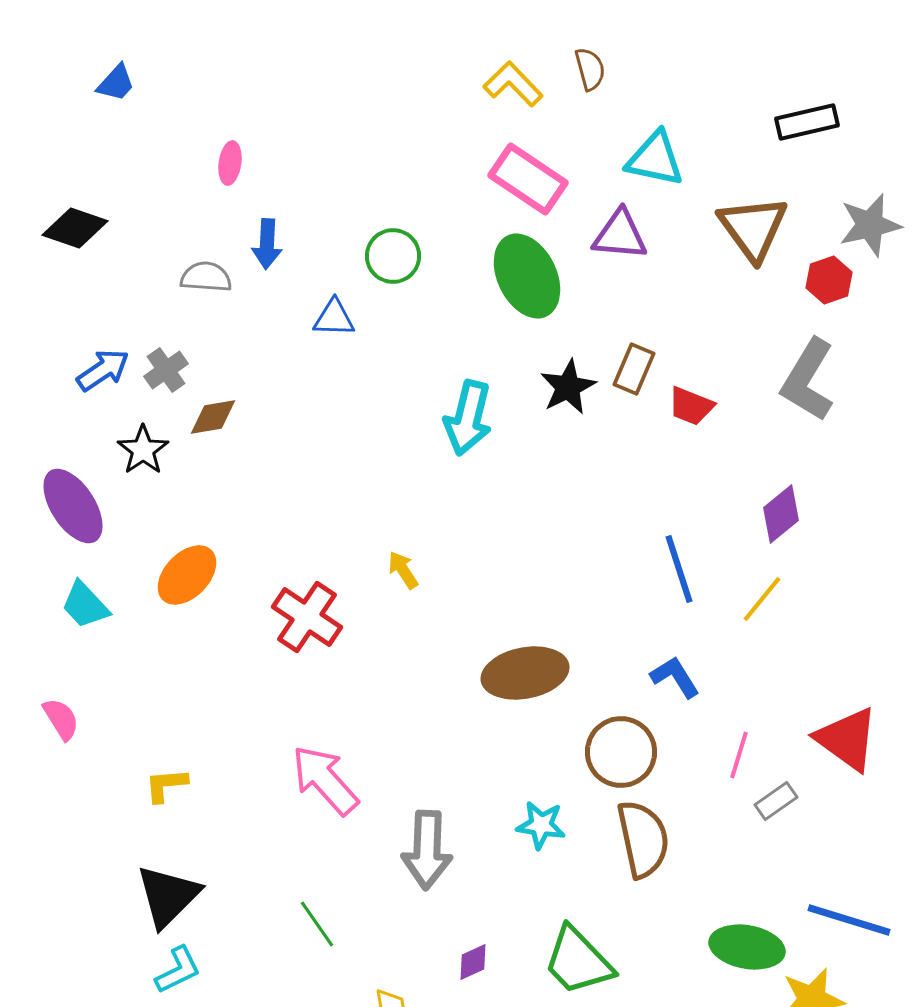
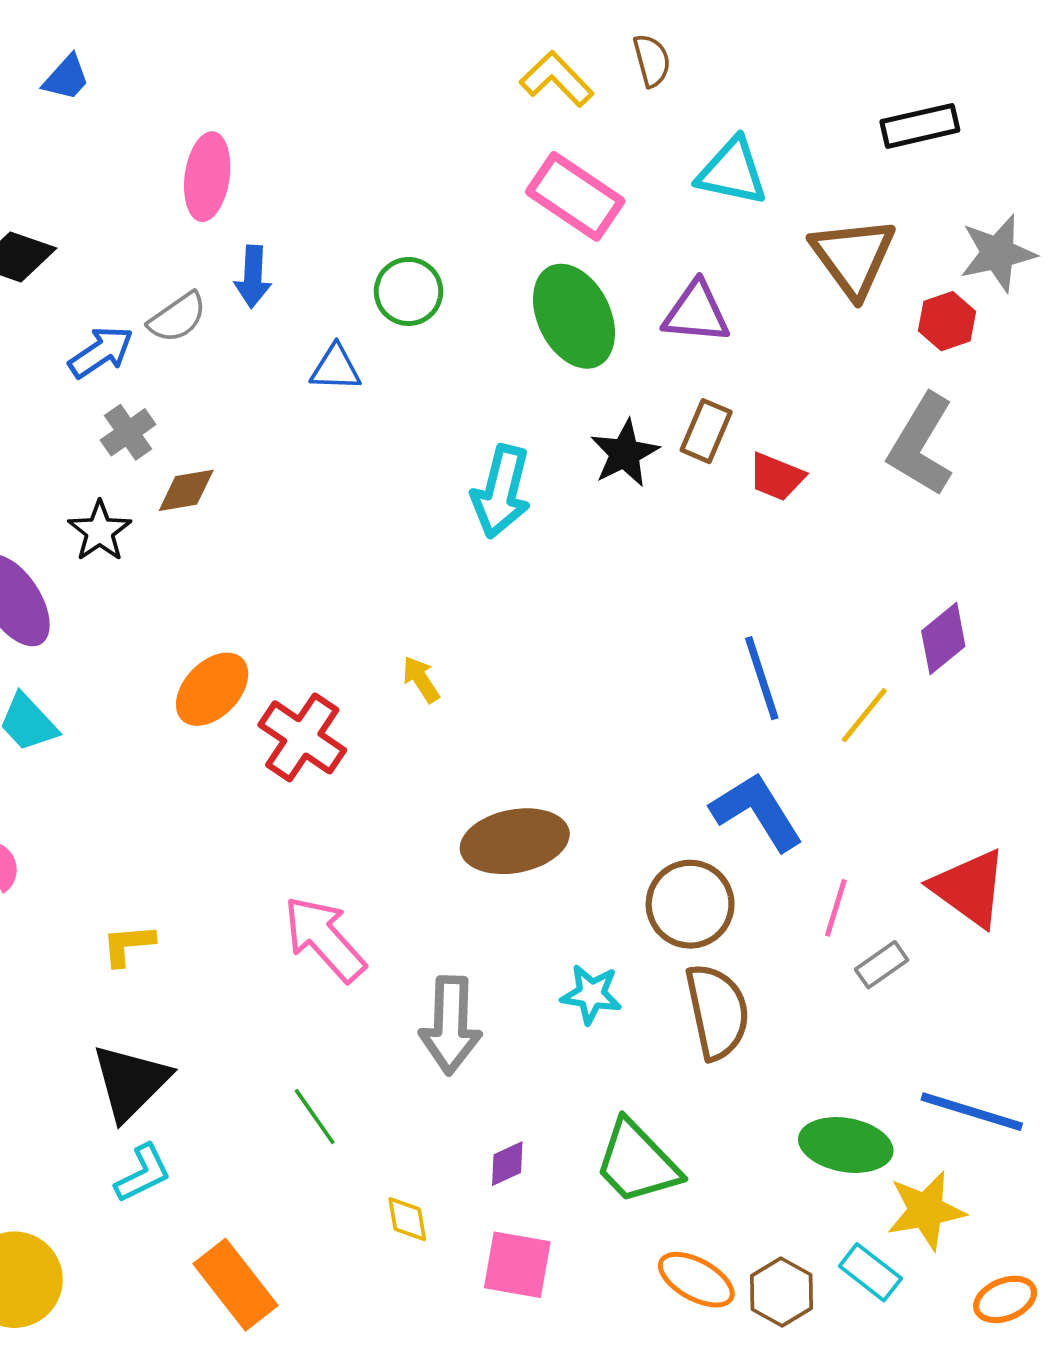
pink ellipse: (230, 163) -> (207, 177), size x1.6
purple triangle: (620, 235) -> (696, 312), moved
gray semicircle: (206, 277) -> (177, 317), turned 141
blue arrow: (103, 370) -> (101, 352), moved
purple diamond: (781, 514) -> (943, 639), moved
orange ellipse: (187, 575) -> (212, 689), moved
brown ellipse: (525, 673) -> (515, 841), moved
blue L-shape: (675, 677) -> (757, 812), size x1.5

